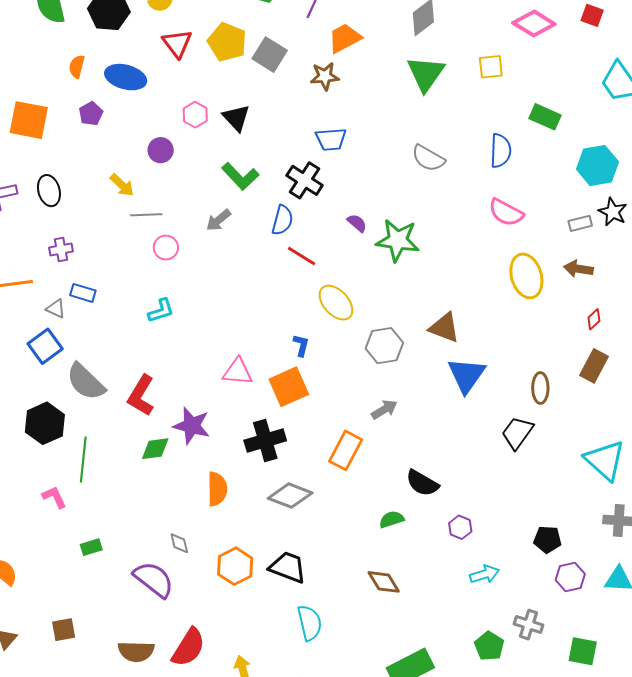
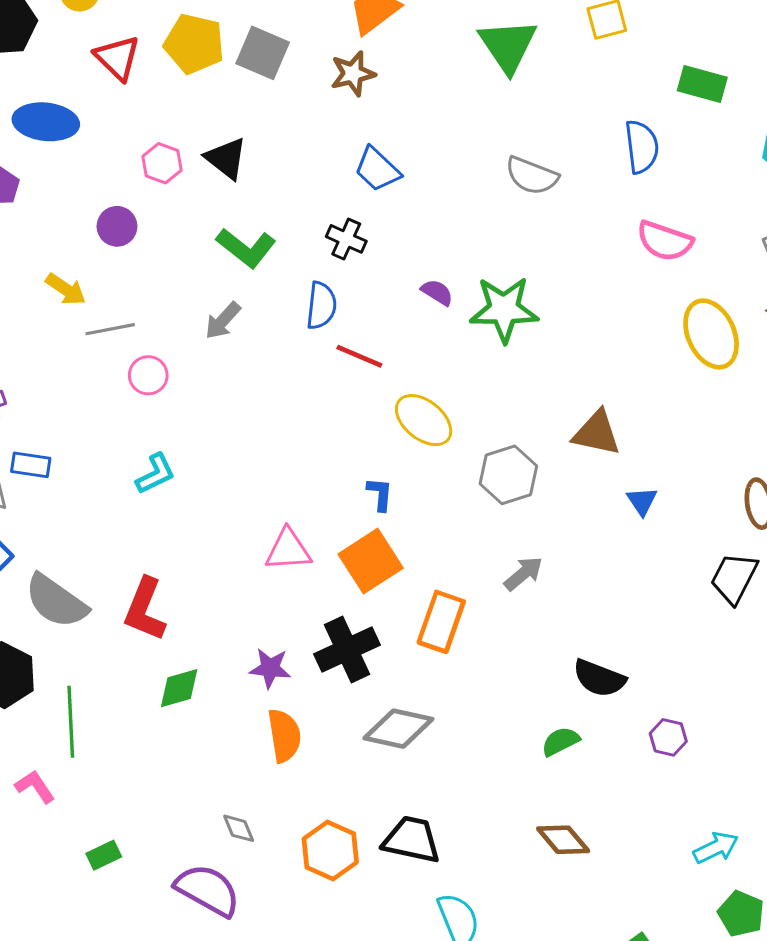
blue trapezoid: (331, 139) -> (377, 169), turned 56
black cross: (305, 180) -> (346, 239), size x0.7
blue triangle: (466, 375) -> (642, 501), size x0.5
purple star: (192, 426) -> (270, 668), moved, size x0.7
orange rectangle: (346, 450) -> (441, 622), moved
cyan arrow: (484, 574) -> (716, 848), moved

